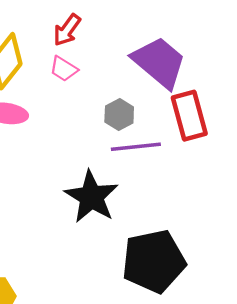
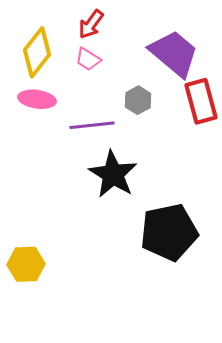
purple line: (136, 147) -> (92, 125), moved

